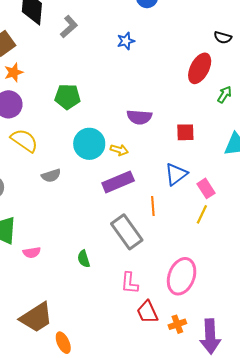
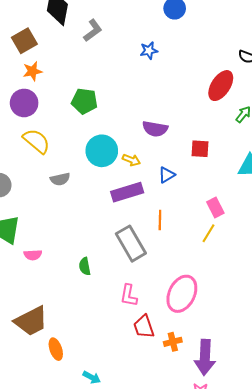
blue triangle: (176, 174) -> (167, 175), moved, size x0.7

